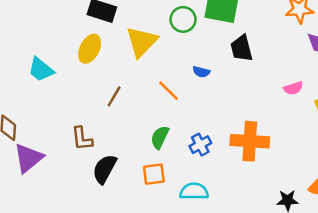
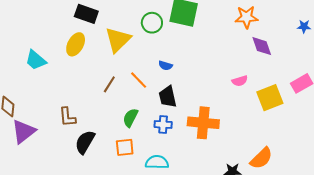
black trapezoid: (241, 48) -> (168, 97), moved
brown line: (114, 96) -> (109, 84), moved
blue cross: (200, 145) -> (163, 125), turned 30

